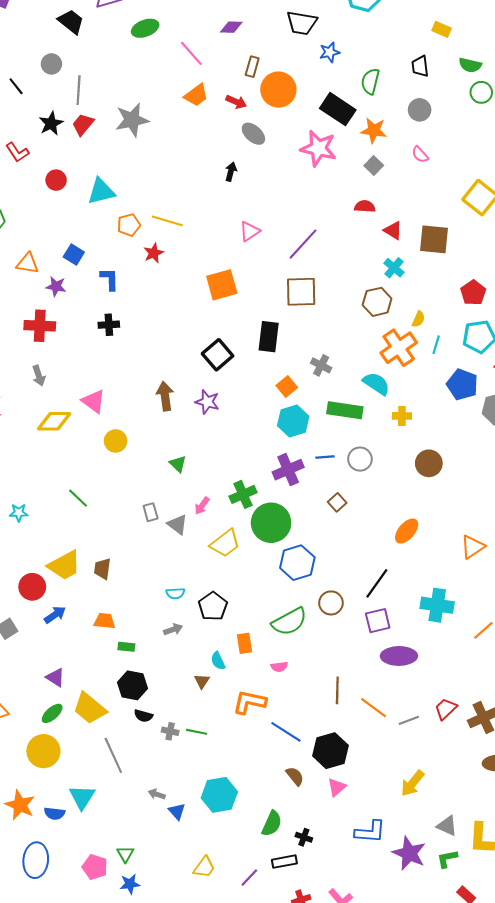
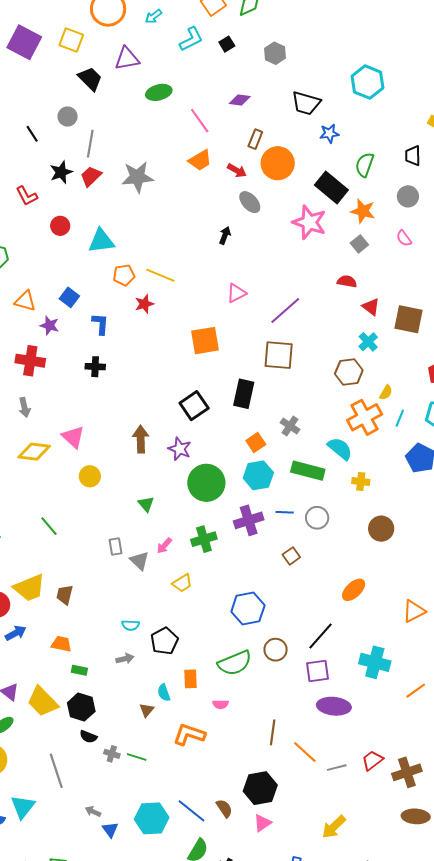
green circle: (271, 523) -> (206, 483), moved
yellow trapezoid: (225, 543) -> (182, 583), size x0.7
yellow trapezoid: (90, 708) -> (43, 702), moved
blue line: (286, 732) -> (191, 811), moved

